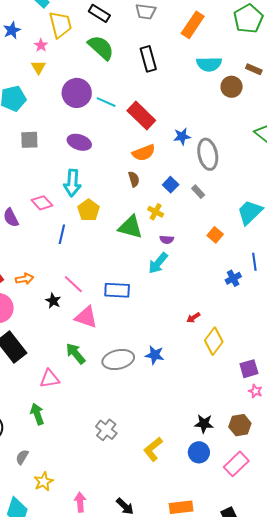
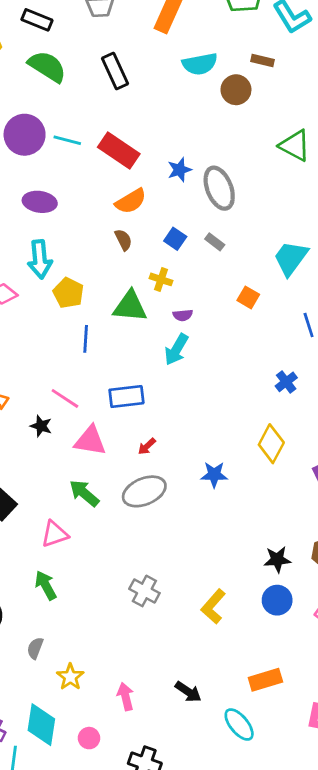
blue line: (62, 234) -> (86, 339), moved
blue cross: (233, 278) -> (286, 382), moved
red arrow: (193, 318) -> (147, 446), moved
blue star: (155, 355) -> (214, 475), moved

